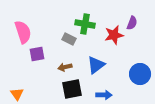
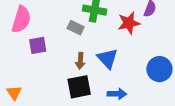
pink semicircle: (23, 32) -> (21, 19), turned 35
blue triangle: (96, 65) -> (107, 58), turned -36
brown arrow: (65, 67) -> (80, 61), moved, turned -72

